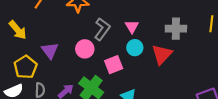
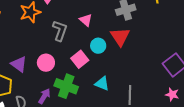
cyan circle: (135, 48) -> (98, 46), moved
pink circle: (85, 49) -> (46, 63), moved

